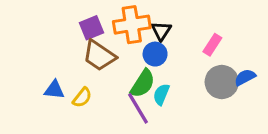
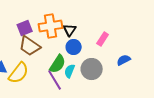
blue circle: (155, 54) -> (74, 47), moved
gray circle: (222, 82) -> (92, 69), moved
yellow semicircle: (82, 97) -> (19, 73), size x1.6

